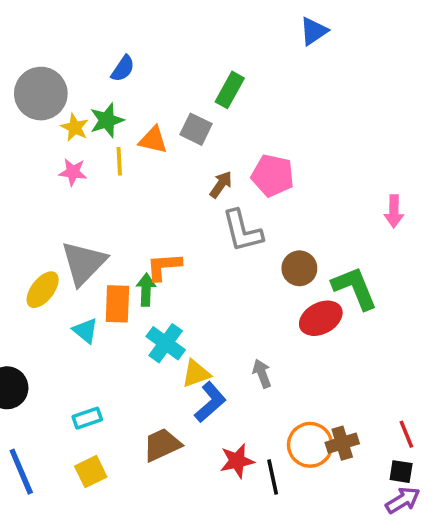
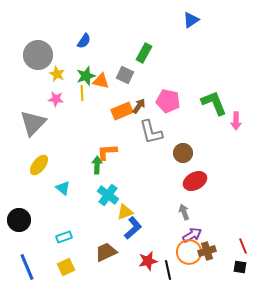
green star: (107, 120) -> (86, 76), moved
gray triangle: (84, 263) -> (33, 123), moved
green L-shape: (355, 288) -> (214, 103), moved
orange rectangle: (117, 304) -> (122, 111), moved, turned 65
gray arrow: (262, 374) -> (184, 212), moved
purple arrow: (403, 500) -> (192, 235), moved

